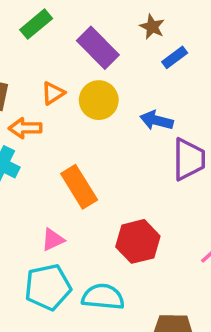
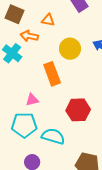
orange triangle: (53, 93) -> (48, 20), turned 32
yellow circle: (99, 100) -> (70, 49), moved

